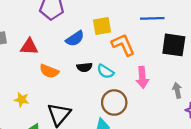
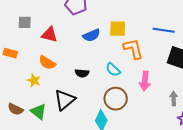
black semicircle: (84, 67) -> (82, 73), moved
orange semicircle: (49, 71) -> (47, 63), moved

